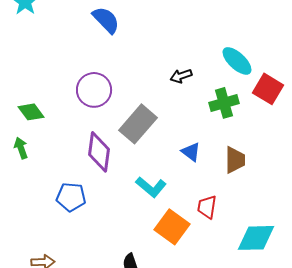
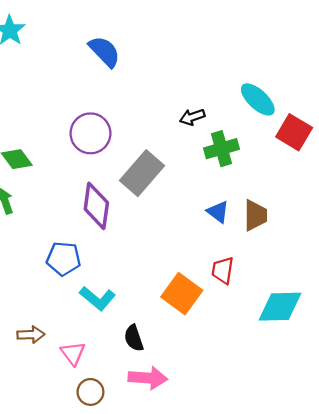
green cross: (224, 103) -> (222, 149), moved
blue triangle: (191, 152) -> (218, 212), moved
cyan L-shape: (151, 187) -> (97, 298), moved

